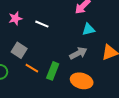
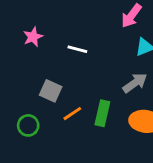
pink star: (15, 18) -> (33, 37), moved
orange line: (32, 68) -> (72, 114), turned -56

